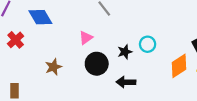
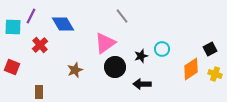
pink triangle: (86, 38) -> (105, 43), size x1.6

